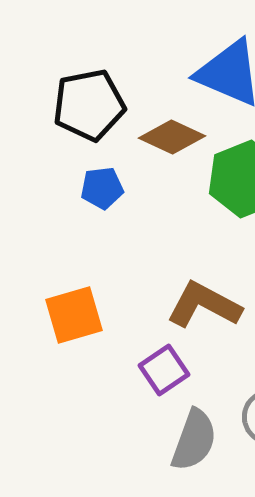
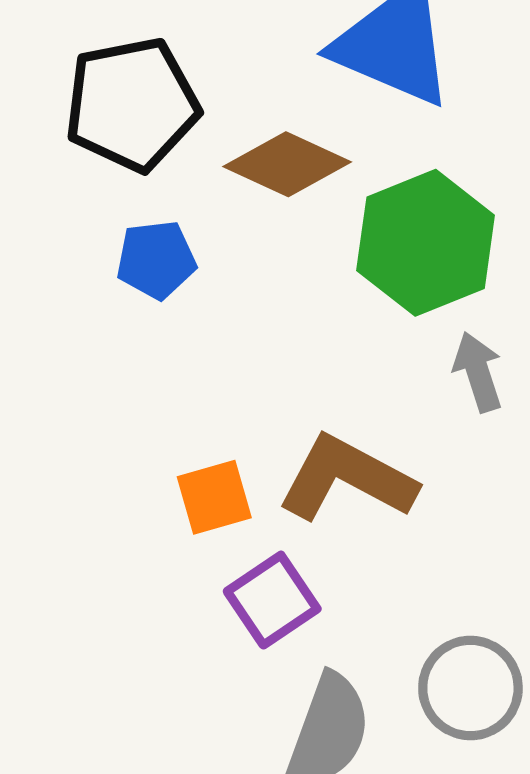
orange square: (74, 315) -> (214, 497), moved, size x0.7

